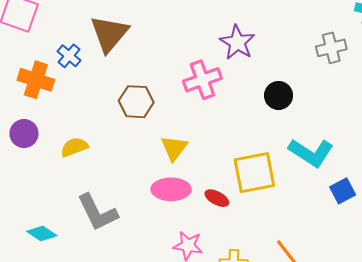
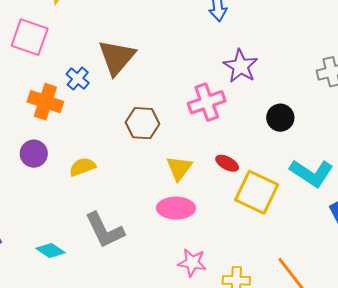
yellow square: (254, 173) -> (257, 192), turned 36
red ellipse: (217, 198) -> (227, 163), moved

